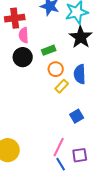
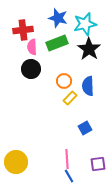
green rectangle: (49, 50) -> (57, 43), moved, size x1.5
pink line: (59, 147) -> (67, 159), turned -30
purple square: (80, 155) -> (98, 164), moved

